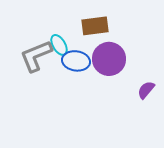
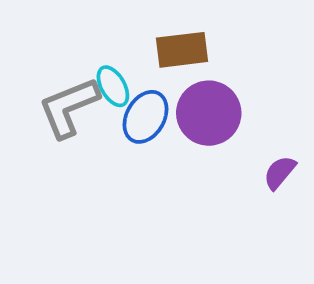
blue ellipse: (76, 61) -> (145, 117), turned -68

